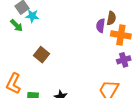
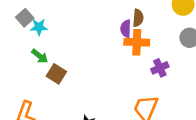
green arrow: (17, 25) -> (40, 56), moved
orange cross: (121, 35) -> (137, 42), moved

